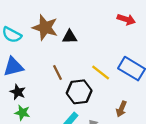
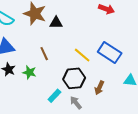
black hexagon: (79, 92) -> (74, 78), moved
green star: (22, 113) -> (29, 72), moved

